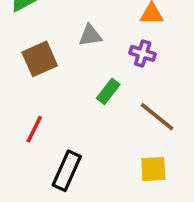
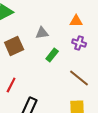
purple cross: (143, 53) -> (79, 43), moved
green rectangle: (108, 91) -> (52, 55), moved

